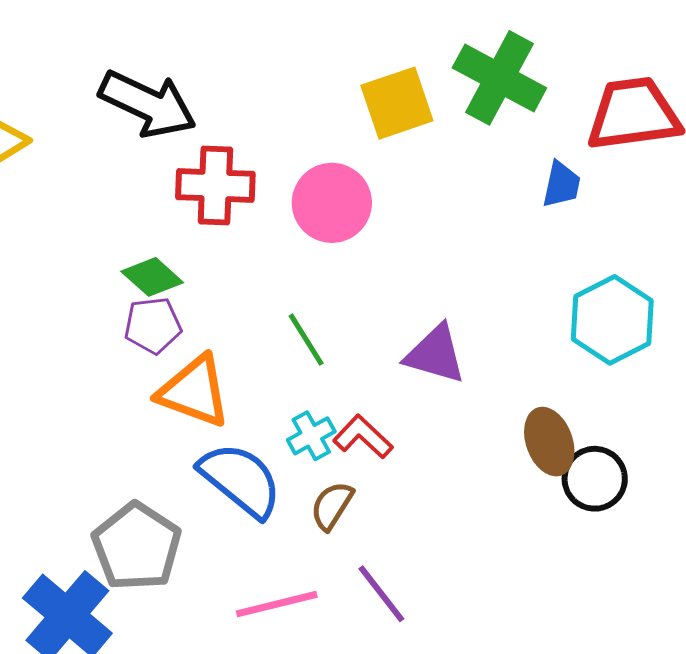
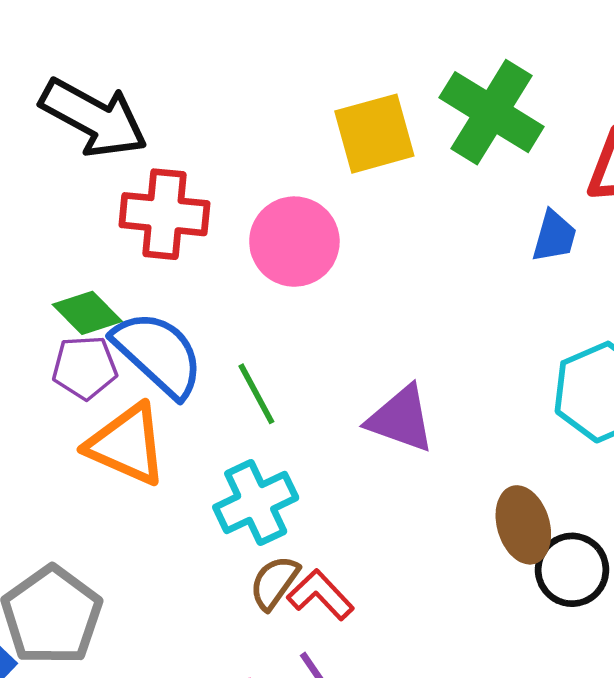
cyan cross: (311, 436) -> (256, 502), size x1.5
red L-shape: (363, 437) -> (321, 595), moved
blue semicircle: (241, 480) -> (158, 354), moved

